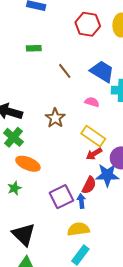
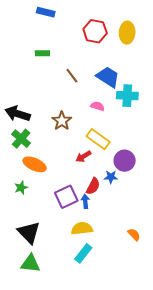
red arrow: (94, 154) -> (83, 156), moved
blue star: (107, 175) -> (111, 177), size x0.6

